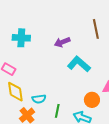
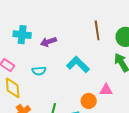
purple arrow: (62, 42) -> (48, 42), moved
cyan semicircle: (39, 99) -> (39, 71), moved

